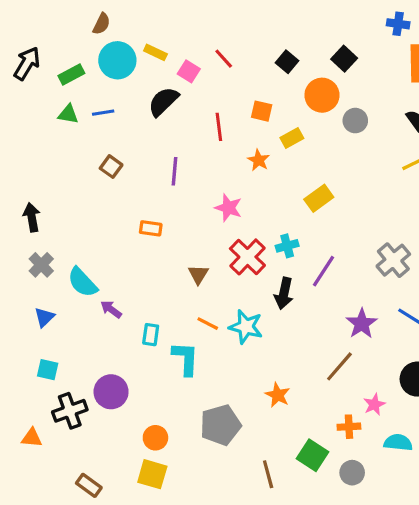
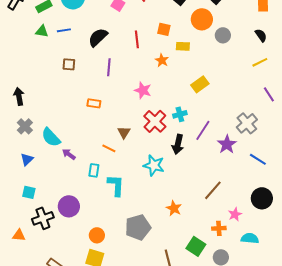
black semicircle: (163, 102) -> (98, 37), moved
yellow rectangle: (292, 138) -> (183, 46), turned 32
brown square: (111, 167) -> (69, 64), turned -32
orange line: (208, 324) -> (109, 148), moved
purple star: (362, 324) -> (227, 144), moved

